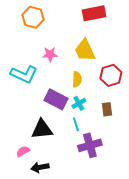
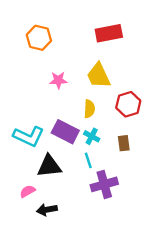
cyan L-shape: (24, 74) -> (29, 136), moved
cyan cross: (79, 103) -> (92, 136), turned -32

